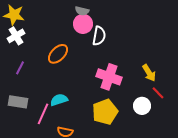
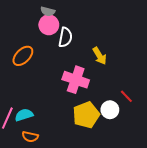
yellow arrow: (149, 73) -> (100, 56), moved
cyan semicircle: (59, 100) -> (24, 115), moved
yellow pentagon: (105, 112) -> (86, 115), moved

